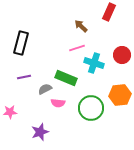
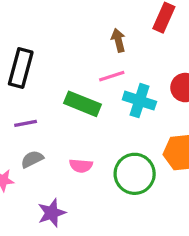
brown arrow: (81, 26) -> (118, 40), turned 32
green rectangle: (66, 78) -> (83, 104), moved
gray semicircle: (45, 89) -> (32, 159), moved

